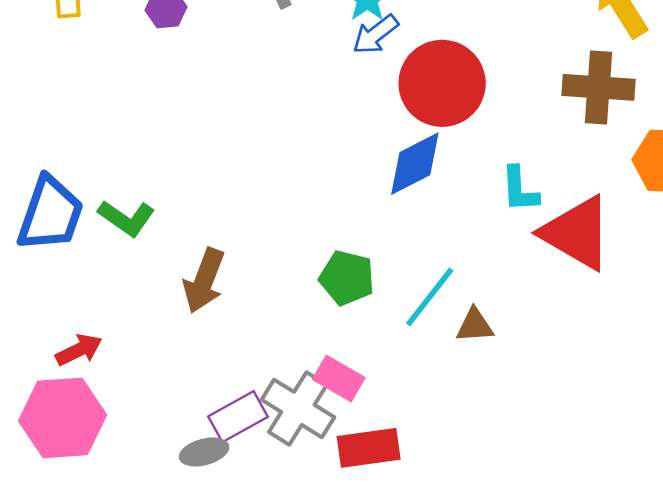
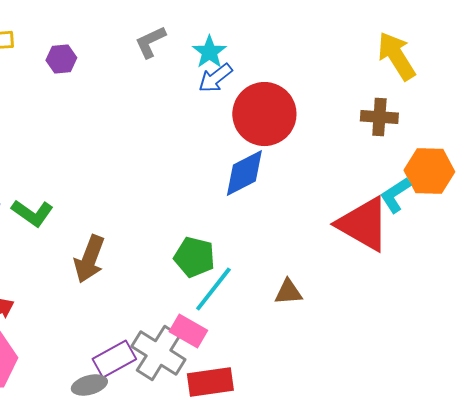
brown cross: (598, 87) -> (379, 117), size x0.7
cyan L-shape: (520, 189) -> (395, 195), moved, turned 60
cyan line: (430, 297) -> (213, 289), moved

